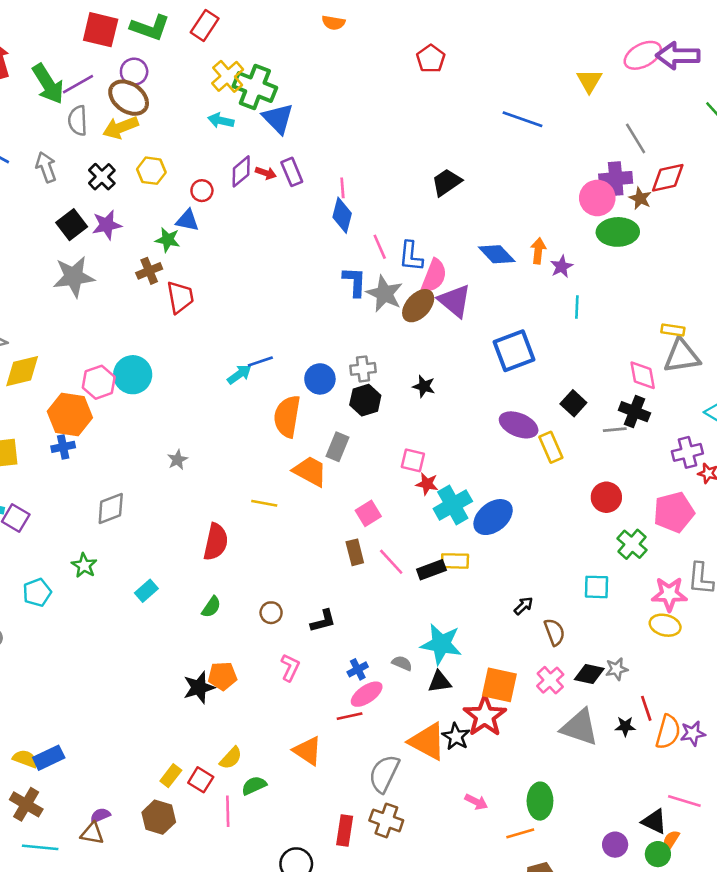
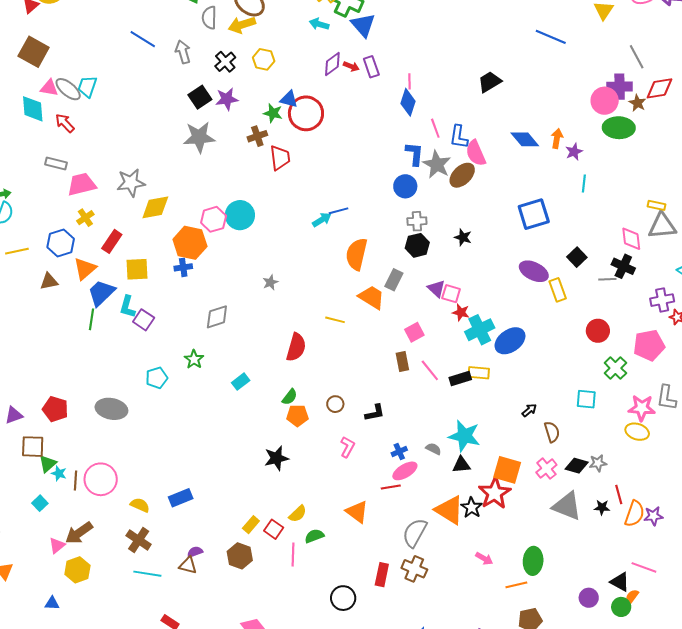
red circle: (202, 191) -> (306, 113), moved, size x2.0
pink semicircle: (434, 276) -> (476, 153), turned 132
purple triangle: (455, 301) -> (436, 289), moved, size x0.7
blue circle: (320, 379) -> (405, 186), moved
orange pentagon: (222, 676) -> (297, 416), moved
blue rectangle: (49, 758) -> (181, 498), moved

